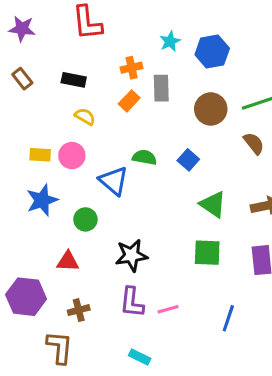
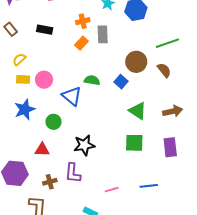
brown circle: (211, 109) -> (136, 62), moved
yellow semicircle: (85, 117) -> (19, 59), moved, turned -72
purple L-shape: (132, 302) -> (73, 173), moved
pink line: (168, 309) -> (112, 190), moved
blue line: (228, 318) -> (149, 186), turned 66

